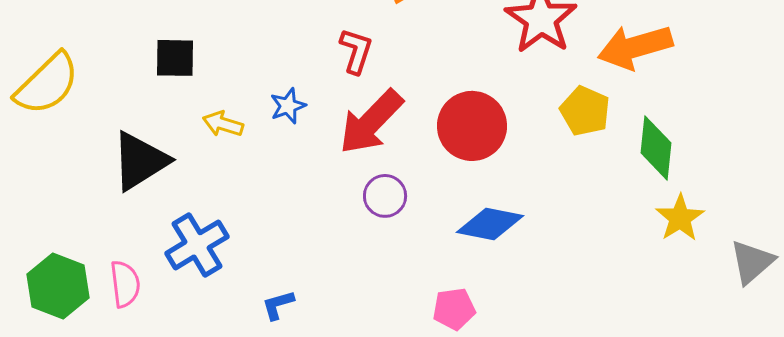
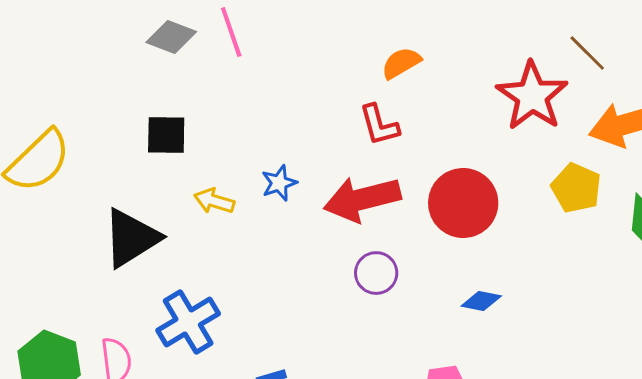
red L-shape: (356, 51) -> (379, 125), moved, turned 147
red arrow: (371, 122) -> (362, 199), turned 32
blue diamond: (490, 224) -> (481, 301), size x0.6

